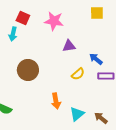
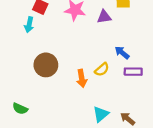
purple triangle: (69, 46) -> (104, 17), moved
orange arrow: (56, 101) -> (82, 78), moved

